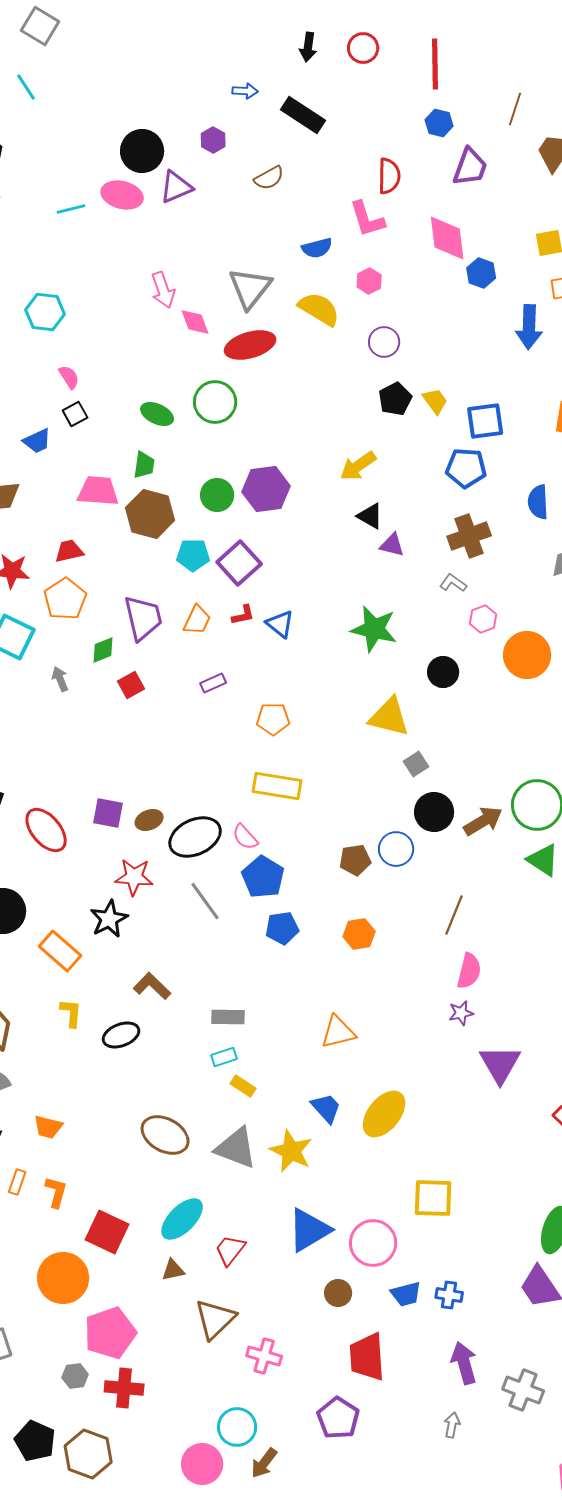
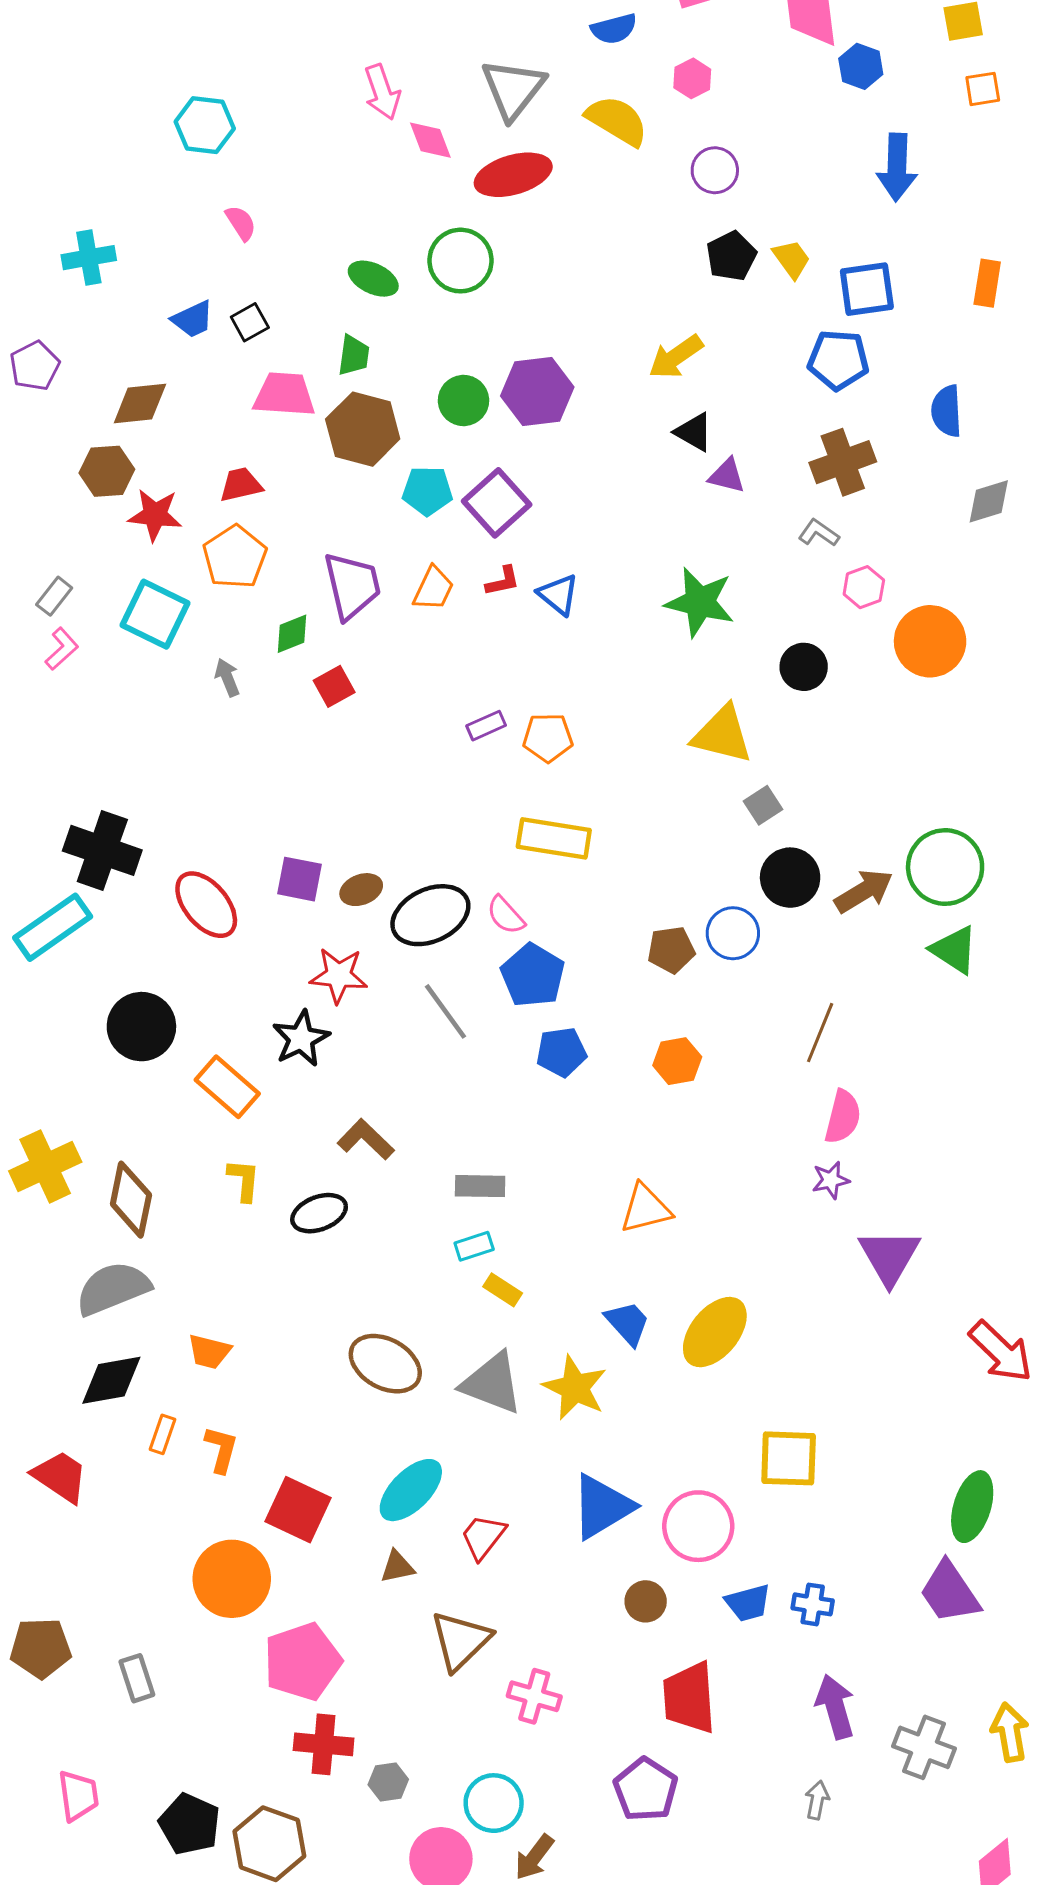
blue arrow: (529, 327) -> (897, 167), moved
black square: (75, 414) -> (250, 322), moved
purple rectangle: (213, 683) -> (486, 726), moved
gray hexagon: (75, 1376) -> (388, 1782), moved

